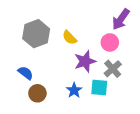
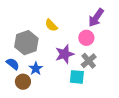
gray hexagon: (36, 34) -> (26, 43), moved
yellow semicircle: (70, 38) -> (51, 25), moved
blue star: (74, 90) -> (36, 69), moved

